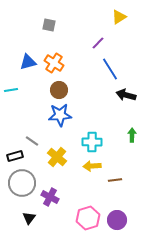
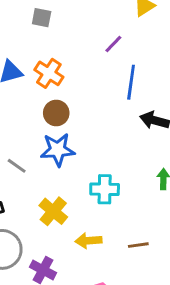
blue line: (110, 69) -> (131, 82), turned 40
gray line: (32, 141) -> (17, 166), moved
yellow arrow: (92, 166) -> (88, 241), moved

